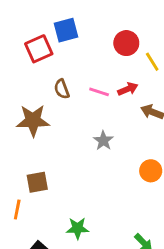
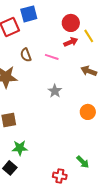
red arrow: (128, 89) -> (71, 42), moved
green star: (78, 228) -> (20, 148), moved

